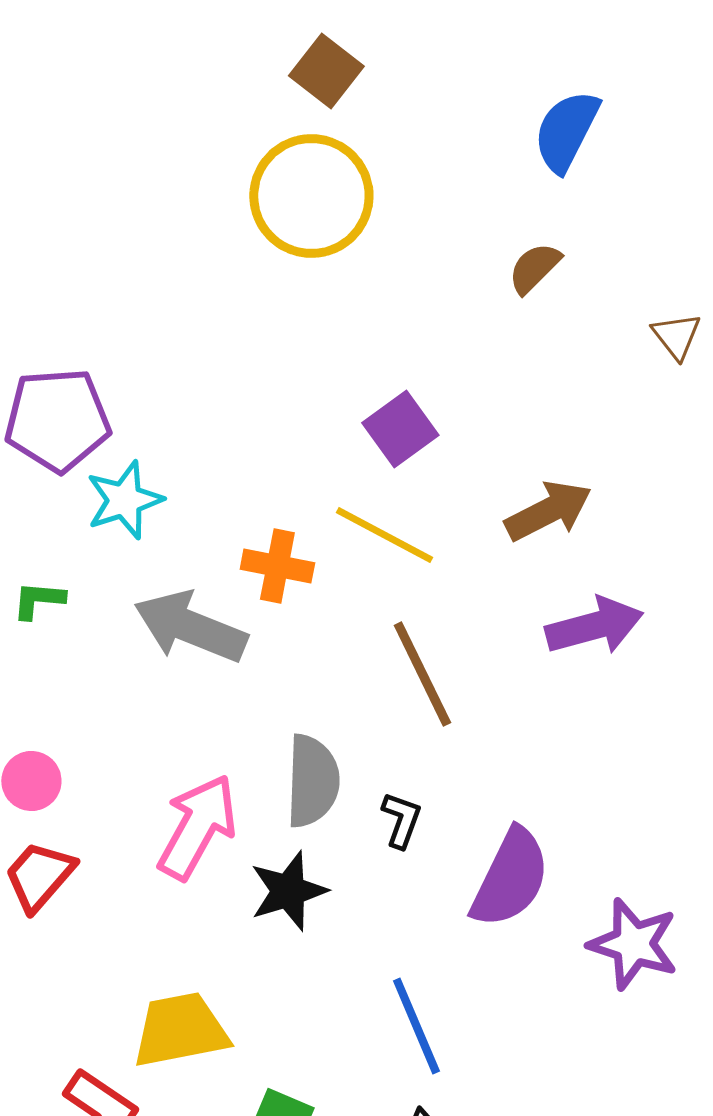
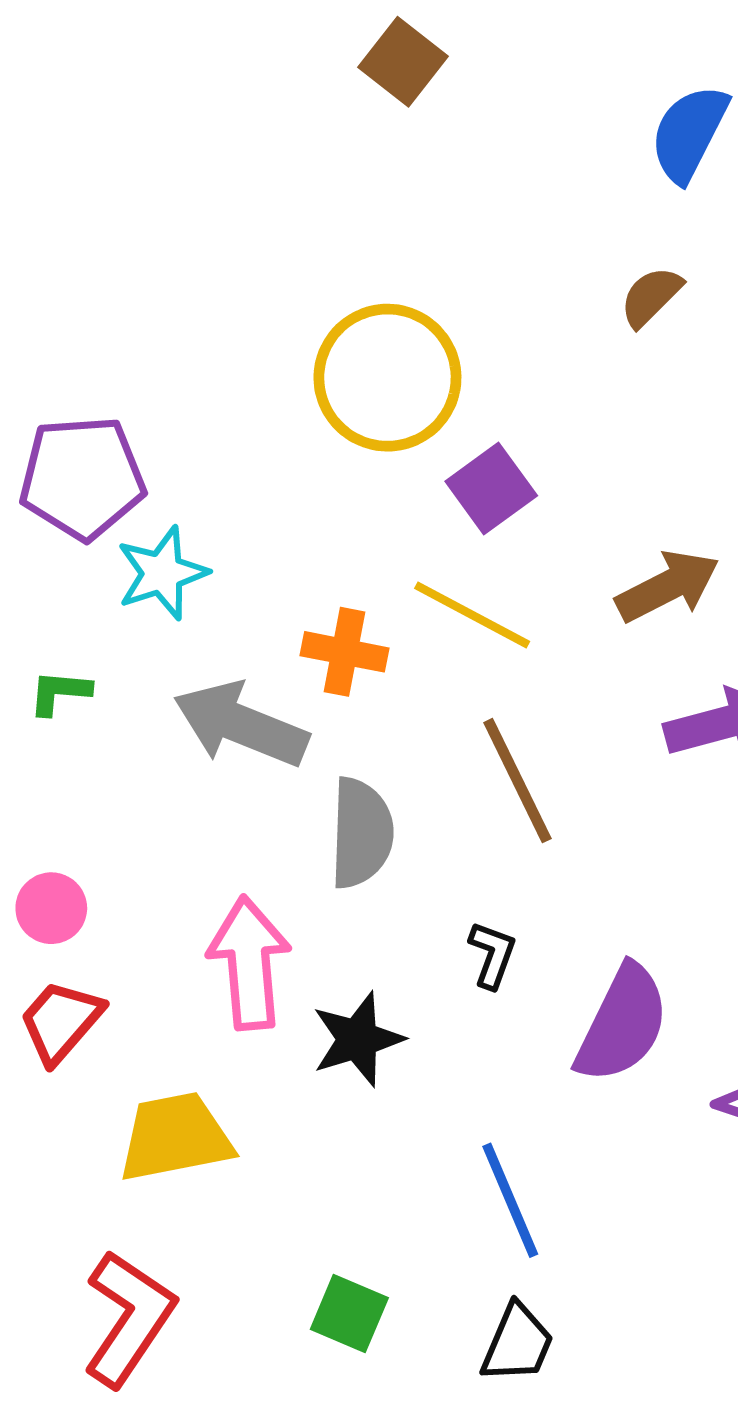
yellow circle: (311, 196) -> (387, 378), moved
gray semicircle: (312, 781) -> (361, 833), moved
pink arrow: (197, 827) -> (249, 963), turned -34
yellow trapezoid: (180, 1030) -> (175, 1137), moved

